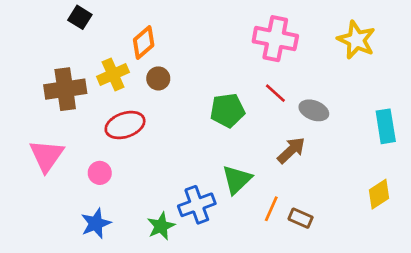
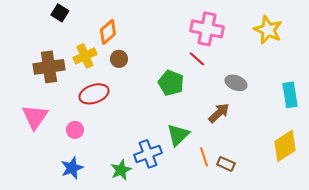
red line: (275, 93) -> (197, 59), moved
green pentagon: (227, 110) -> (171, 83), turned 30
yellow diamond: (379, 194) -> (285, 146), size x1.4
orange line: (271, 209) -> (204, 157), turned -42

